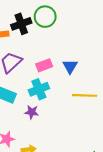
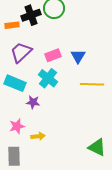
cyan cross: (39, 89) -> (48, 78), turned -30
purple star: (32, 112) -> (33, 102), moved

